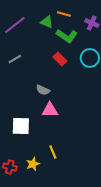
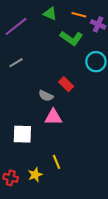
orange line: (64, 14) -> (79, 15), moved
green triangle: (47, 22) -> (50, 14), moved
red rectangle: (60, 59) -> (66, 84), moved

